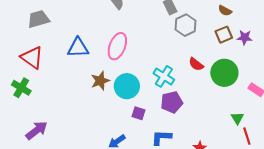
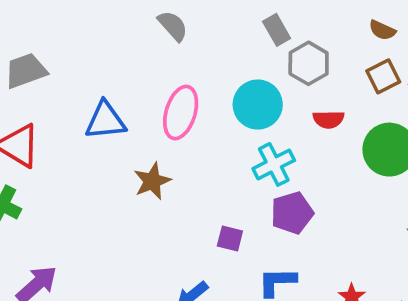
red semicircle: (196, 64) -> (329, 119), moved, turned -35
cyan cross: (164, 76) -> (274, 164), turned 35
cyan circle: (127, 86) -> (258, 105), moved

